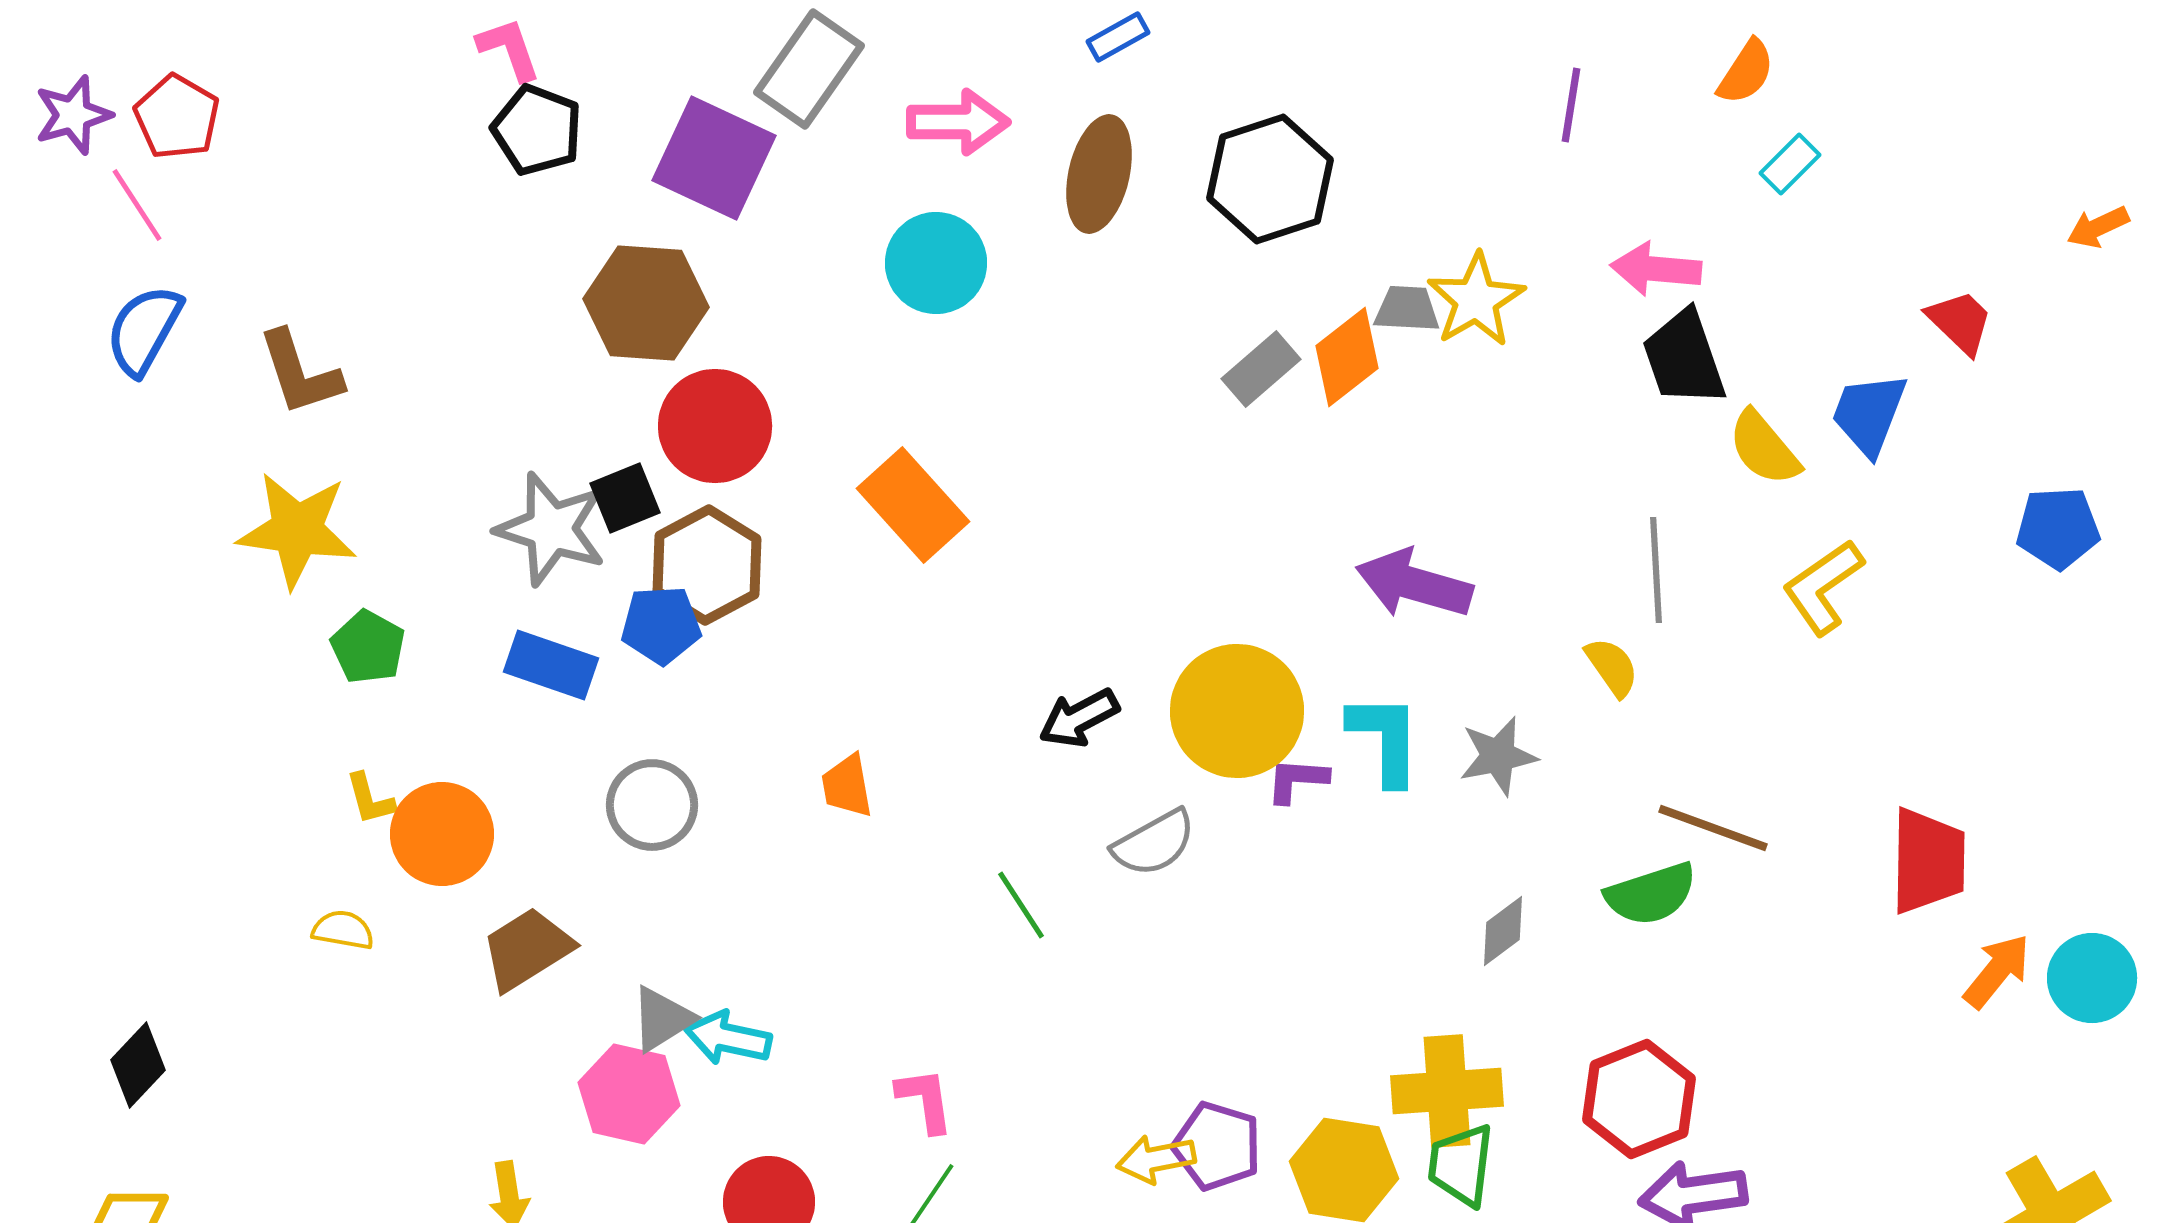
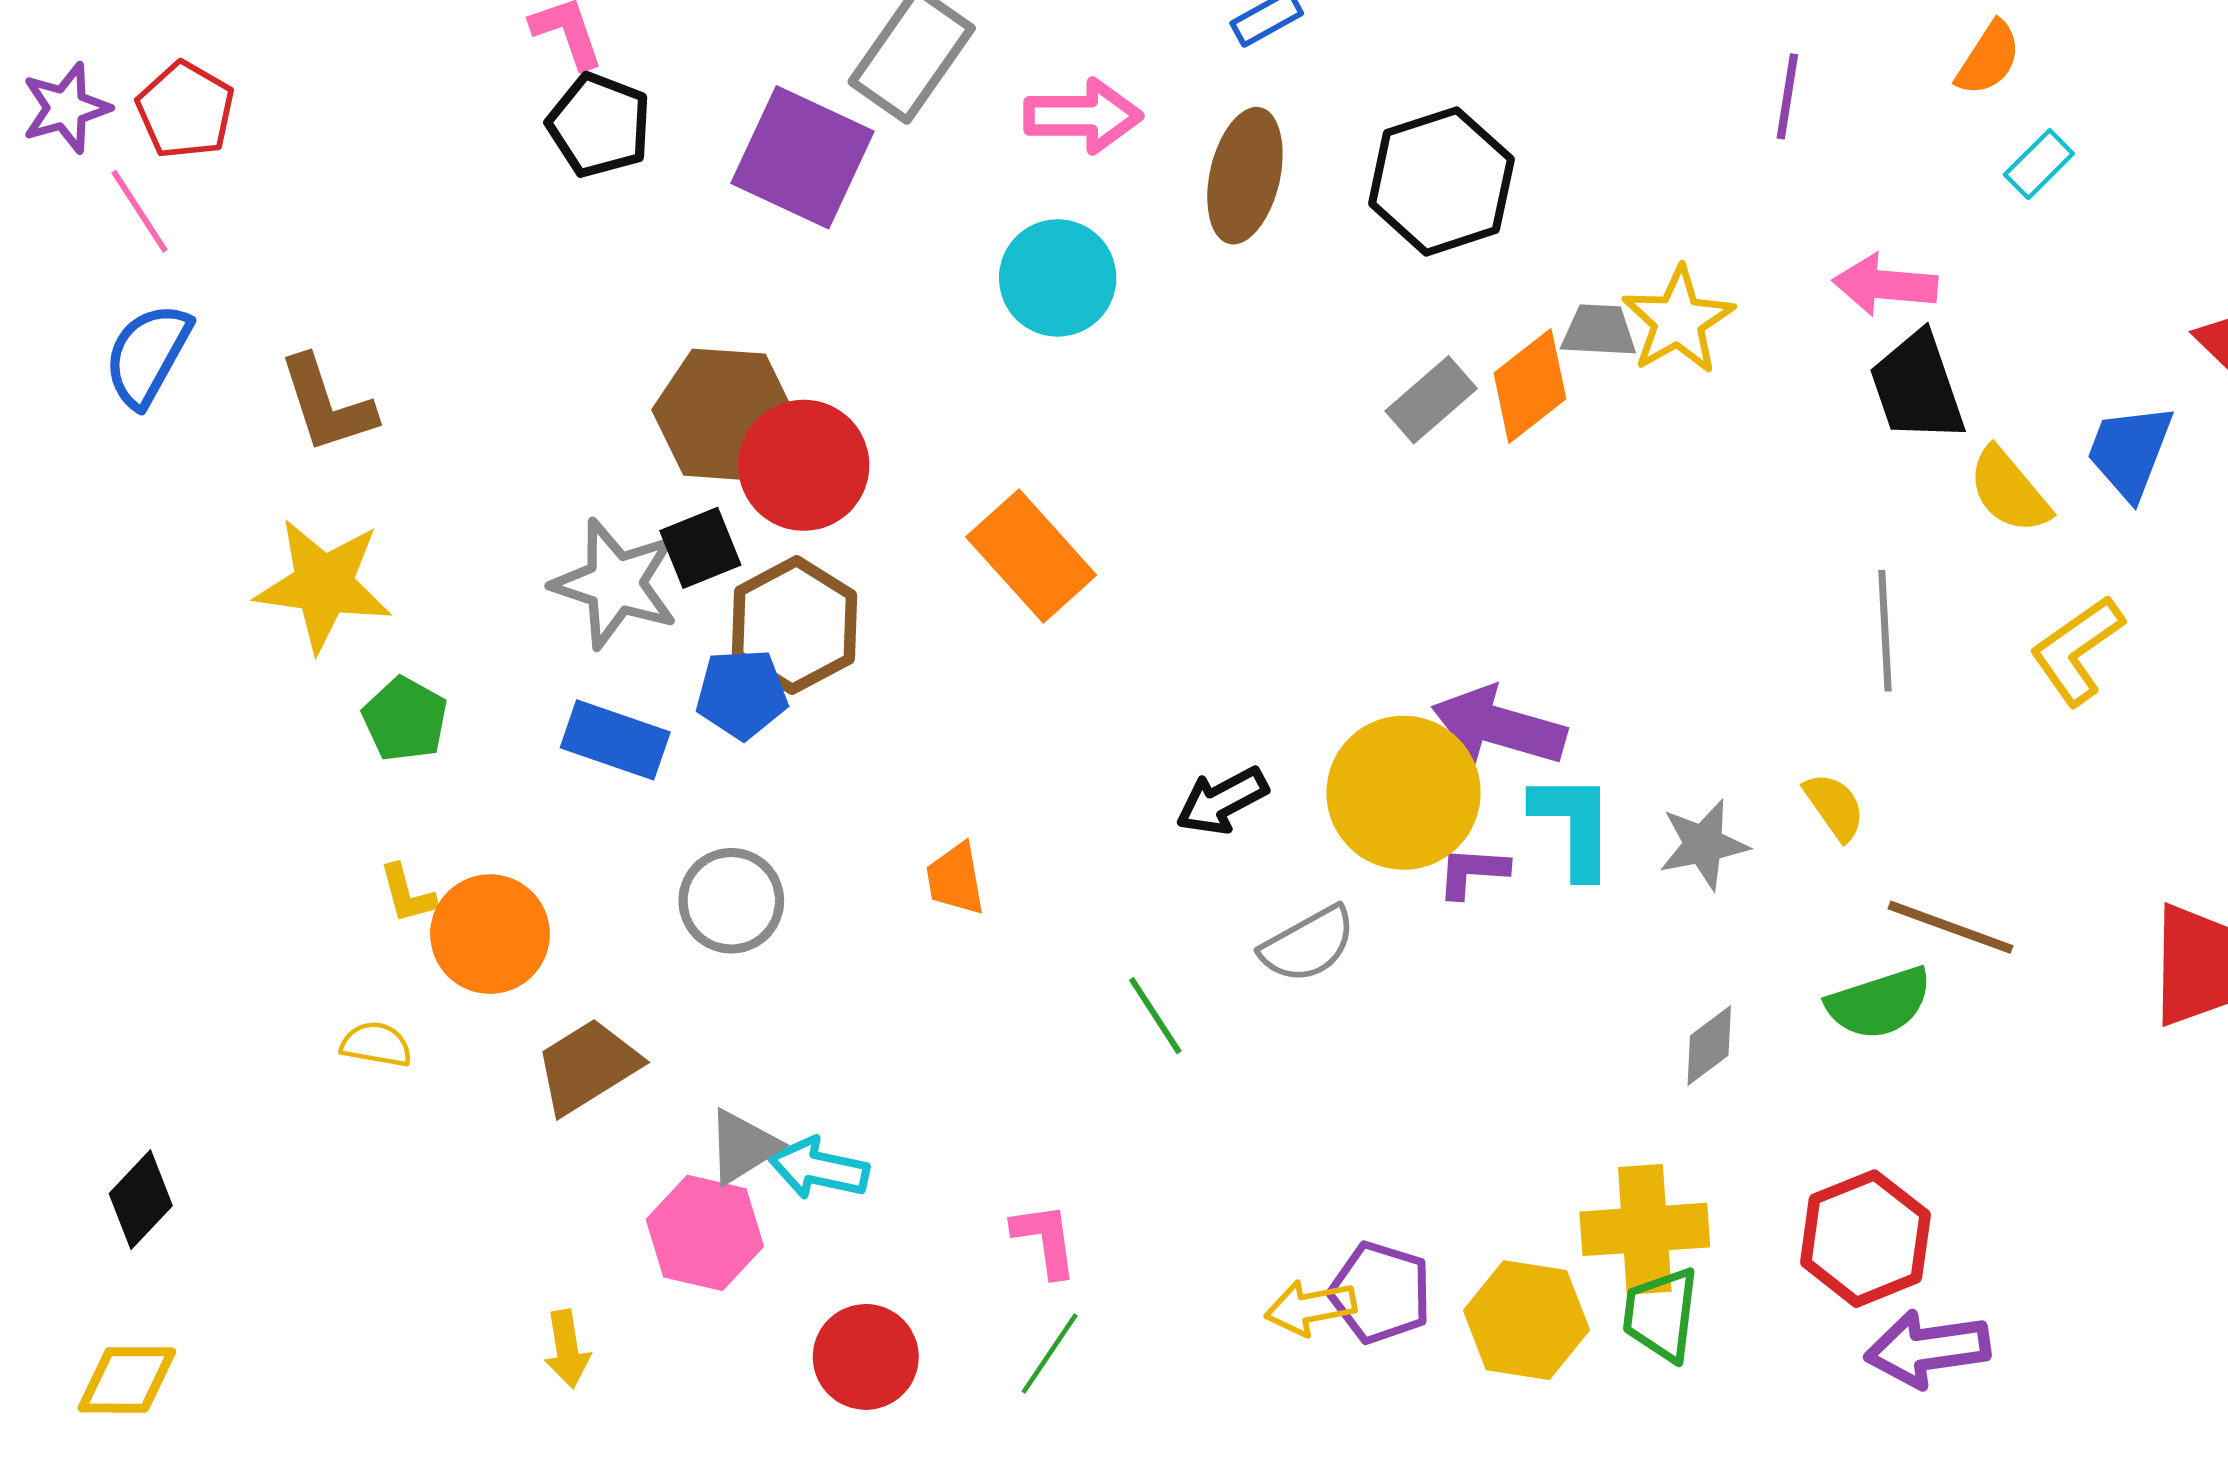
brown hexagon: (646, 303) -> (724, 415), moved
purple arrow: (1414, 584) -> (1499, 726), moved
yellow semicircle: (1612, 667) -> (1834, 807), moved

